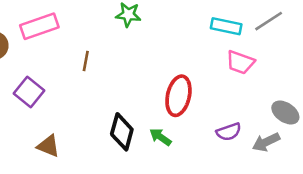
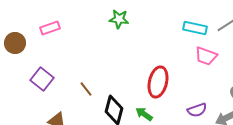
pink rectangle: (39, 26) -> (50, 28), size x0.7
brown line: (86, 61) -> (86, 89), moved, turned -49

